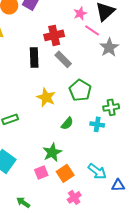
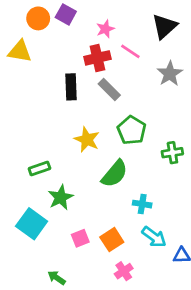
pink star: (80, 13) -> (105, 29), moved
pink line: (92, 30) -> (130, 51), moved
green semicircle: (67, 123) -> (115, 174), size x1.6
cyan cross: (97, 124) -> (142, 204), moved
green star: (52, 152) -> (61, 197), moved

